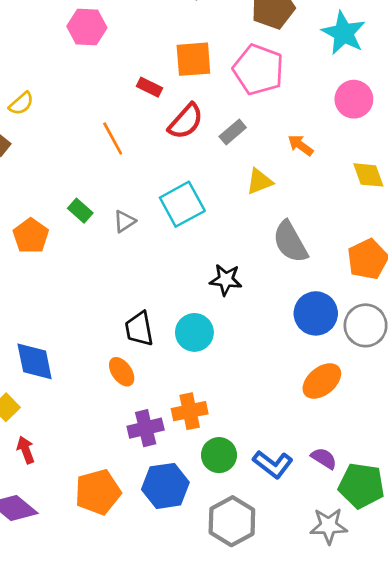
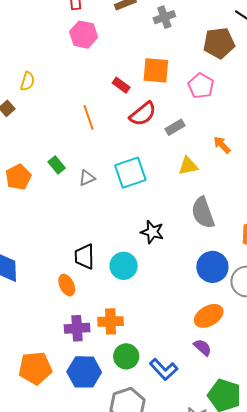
pink pentagon: (258, 70) -> (201, 86), size x0.7
yellow semicircle: (21, 103) -> (27, 81), turned -42
purple semicircle: (324, 458) -> (203, 347), moved

